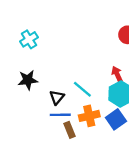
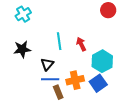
red arrow: (117, 74) -> (81, 44), moved
cyan line: (82, 89) -> (59, 41), moved, turned 42

